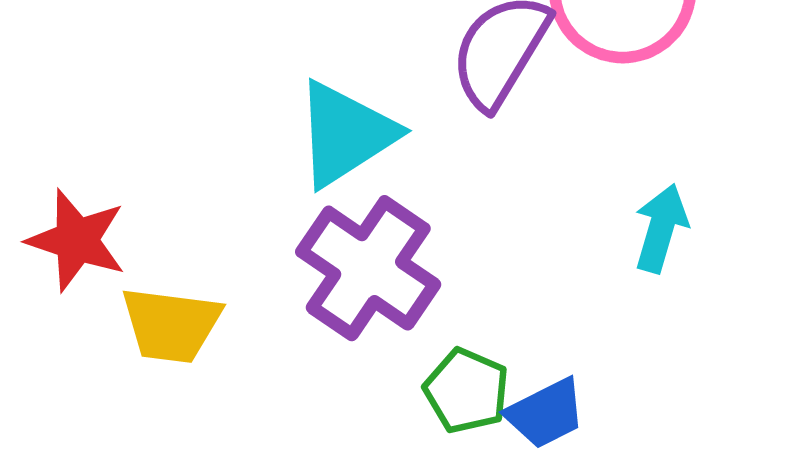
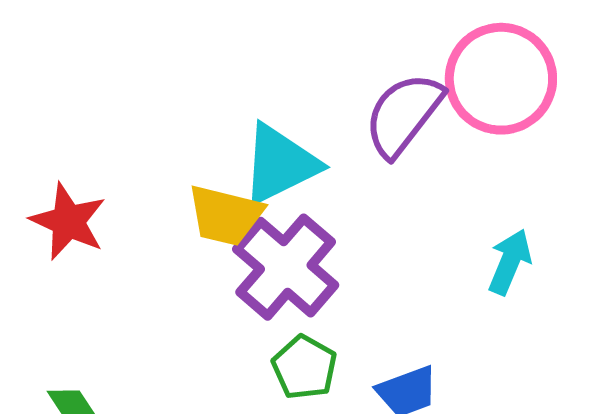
yellow trapezoid: (171, 325) -> (225, 215), moved
green pentagon: (467, 391) -> (304, 367), moved

